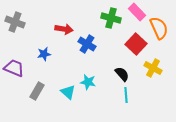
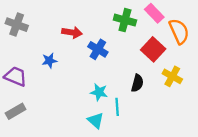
black semicircle: (122, 74) -> (137, 83), turned 56
gray rectangle: (37, 91) -> (16, 111), moved, turned 30
cyan triangle: (68, 92) -> (96, 120), moved
cyan line: (126, 95) -> (117, 107), moved

